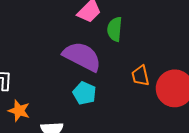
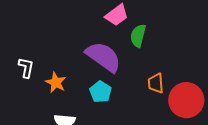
orange star: (19, 111) -> (56, 82), moved

